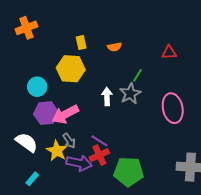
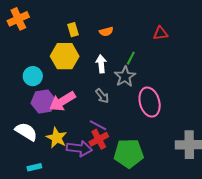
white arrow: (107, 96) -> (101, 64), moved
pink ellipse: (173, 108) -> (150, 102), moved
gray arrow: (69, 141) -> (102, 96), moved
cyan rectangle: (32, 179) -> (34, 167), turned 40

